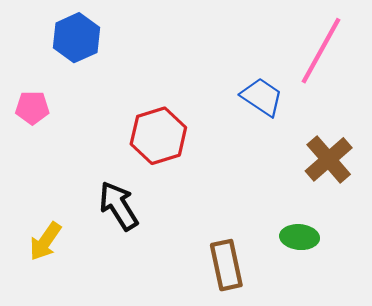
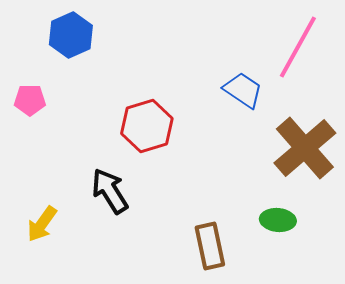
brown cross: (329, 159) -> (305, 148), size x1.4

